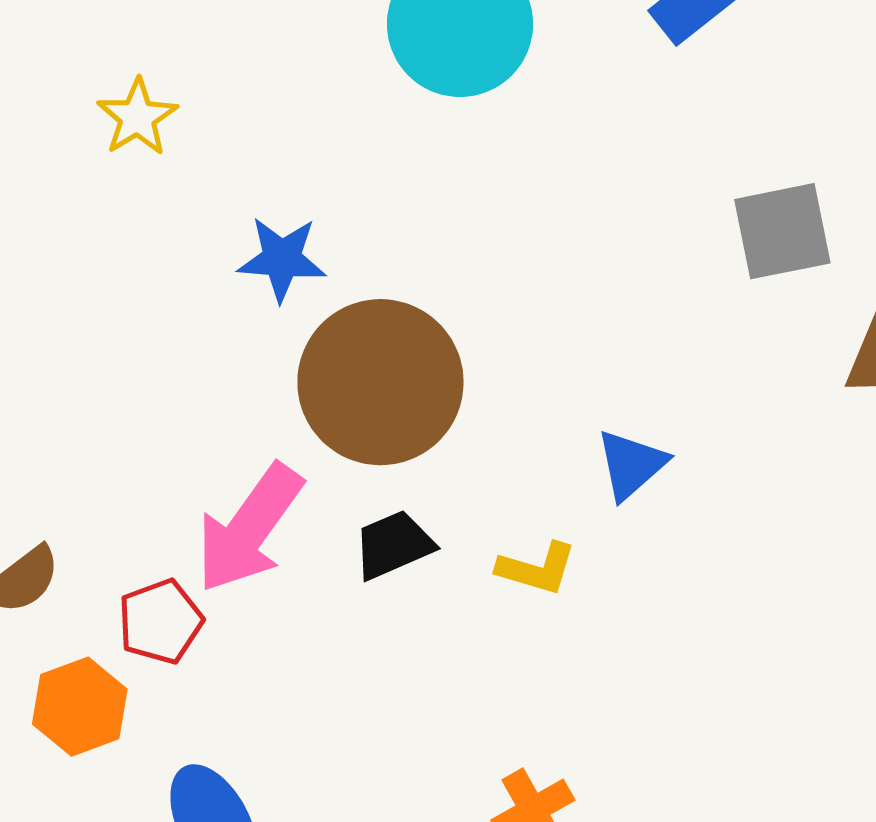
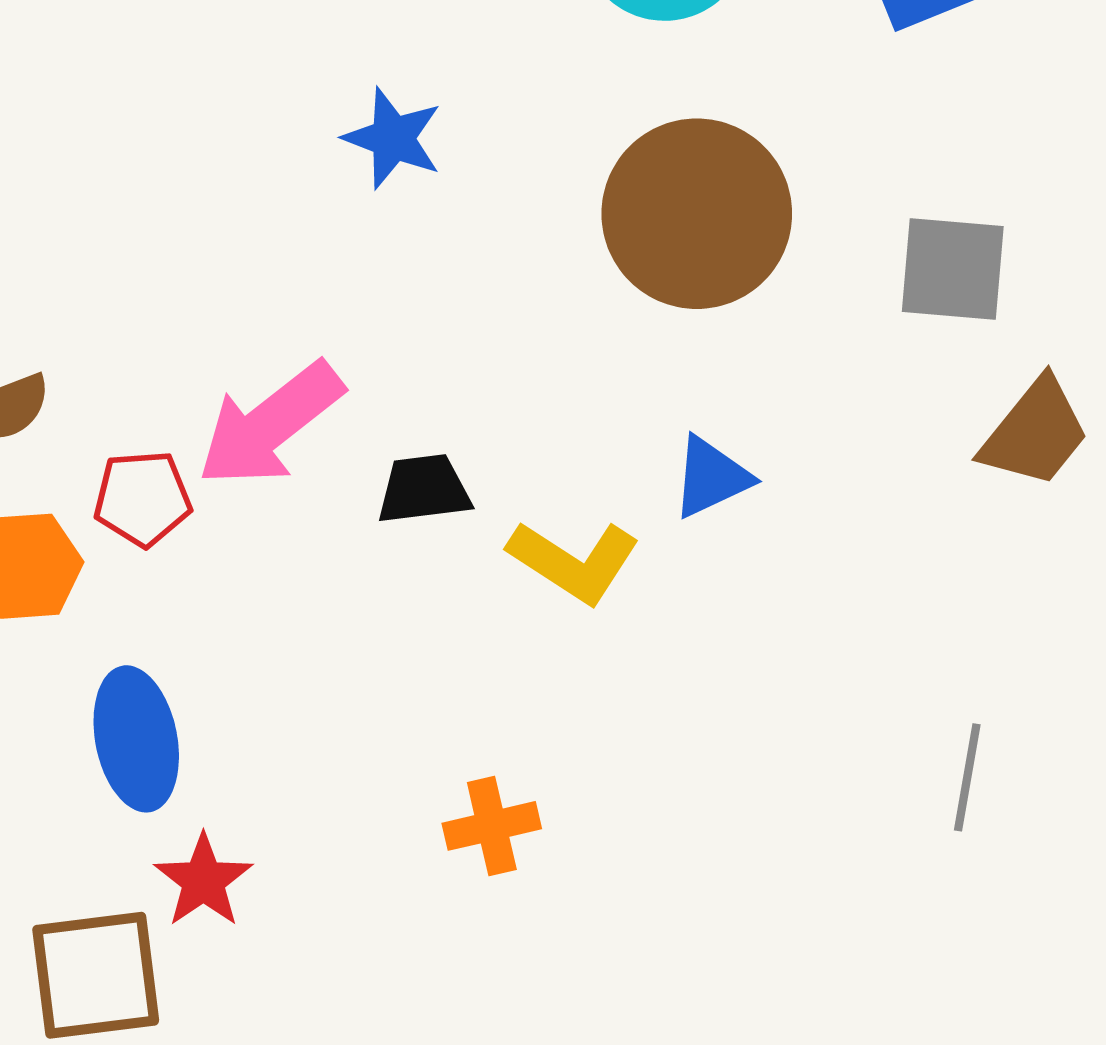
brown circle: (380, 382) -> (697, 214), moved
yellow L-shape: (537, 569) -> (574, 561), size x1.4

